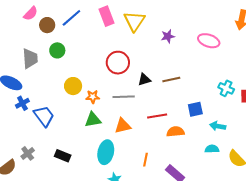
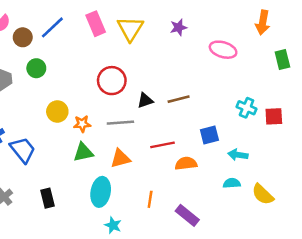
purple star: (168, 36) -> (179, 27), moved
black rectangle: (63, 156) -> (47, 198), turned 56

